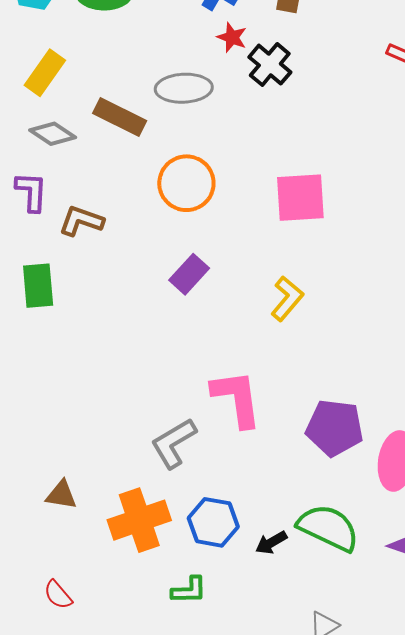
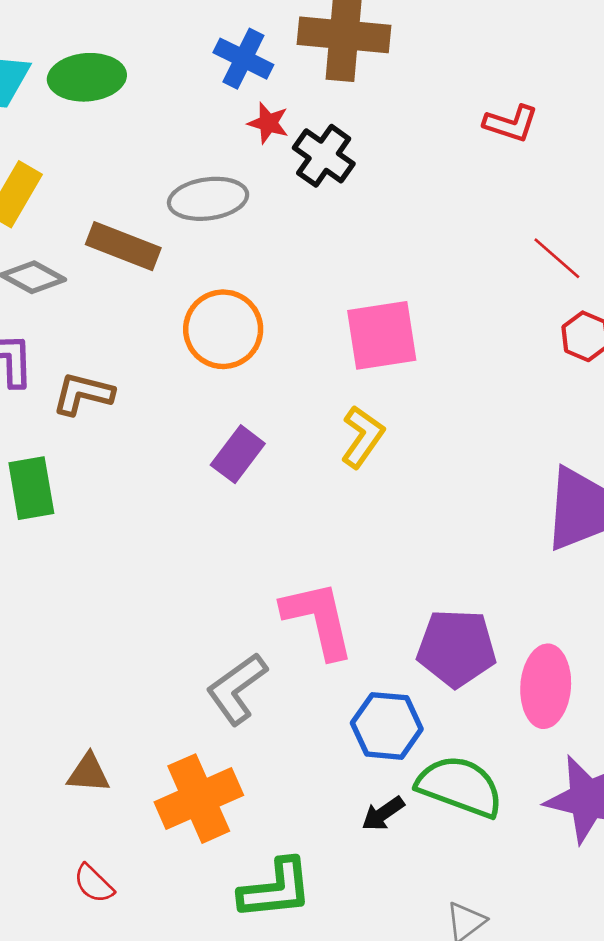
yellow L-shape: (287, 299) -> (363, 437), moved
blue hexagon: (213, 522) -> (387, 726), moved
green L-shape: (189, 590) -> (276, 889), size x1.5
red semicircle: (58, 595) -> (94, 884), moved

